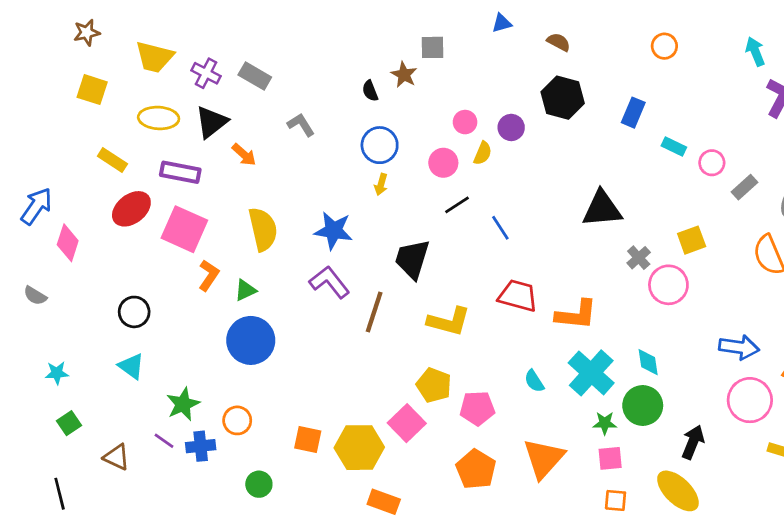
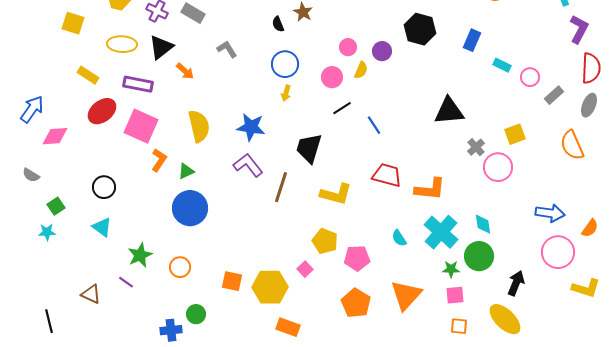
pink diamond: (68, 243) -> (55, 136), turned 68
green square: (69, 423) -> (56, 206), moved
pink square: (407, 423) -> (305, 269), size x0.6
blue cross: (201, 446) -> (171, 330), moved

